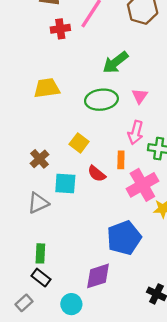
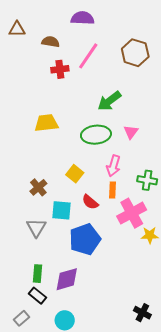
pink arrow: (136, 133) -> (113, 166), moved
gray triangle: (38, 203) -> (36, 228), turned -35
blue pentagon: (124, 238) -> (85, 239), moved
purple diamond: (98, 276) -> (67, 279), moved

